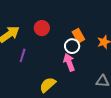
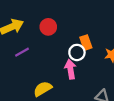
purple line: (23, 55) -> (22, 52), turned 32

